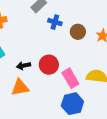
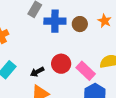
blue cross: (55, 22) -> (55, 21), size x1.5

